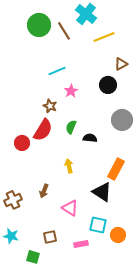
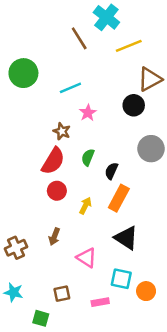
green circle: (39, 25) -> (23, 73), moved
brown triangle: (121, 64) -> (150, 79), size x1.5
black semicircle: (90, 138) -> (111, 171), turned -72
red circle: (22, 143) -> (57, 191), moved
yellow arrow: (69, 166) -> (85, 206), turned 40
orange rectangle: (116, 169) -> (119, 198), moved

